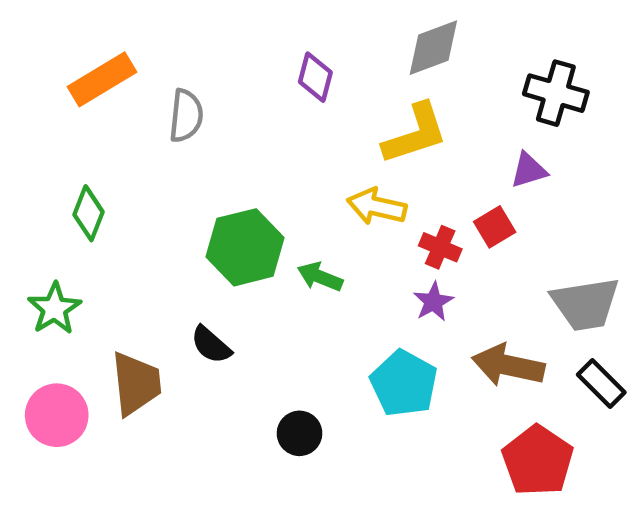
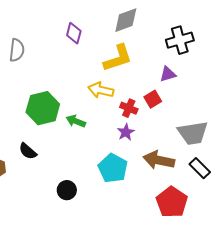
black cross: (556, 93) -> (180, 40), turned -32

